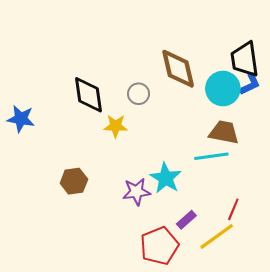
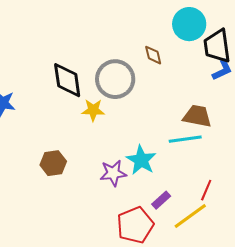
brown diamond: (178, 69) -> (153, 55), size x0.5
cyan circle: (223, 89) -> (189, 24), moved
gray circle: (139, 94) -> (115, 79), size x1.8

